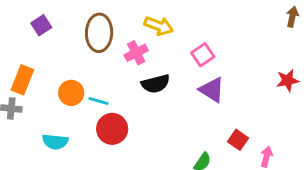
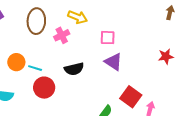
pink square: (203, 55) -> (108, 38), turned 35
black semicircle: (156, 84) -> (74, 69), moved
red square: (238, 140) -> (131, 97), size x1.5

